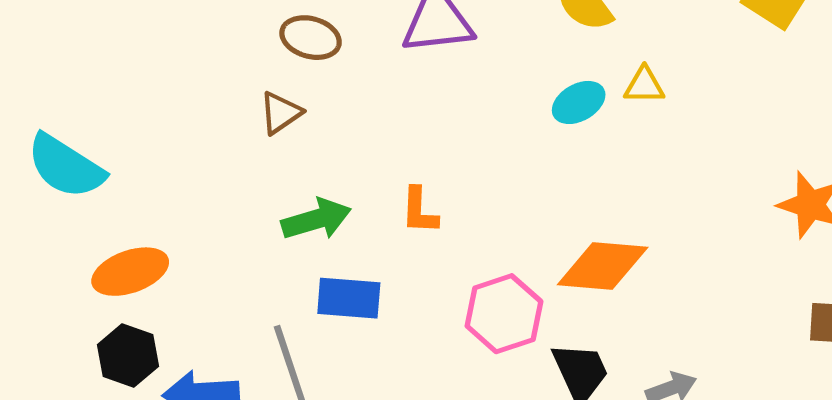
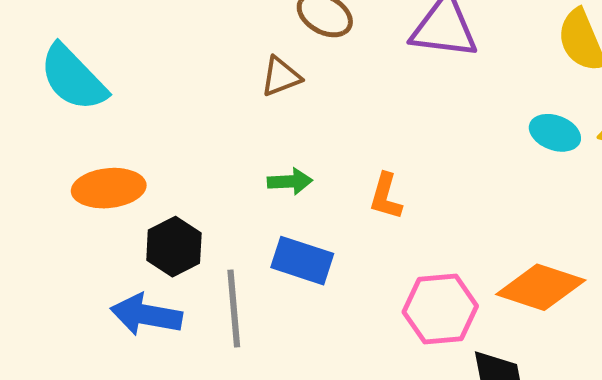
cyan ellipse: (579, 102) -> (555, 133), turned 36
green arrow: (316, 219) -> (290, 181), size x0.7
black hexagon: (128, 356) -> (174, 247), moved

